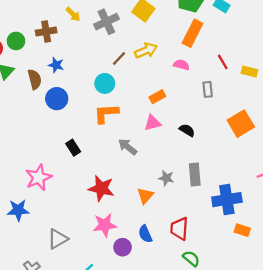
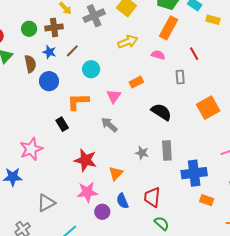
brown cross: (46, 31) -> (54, 27), moved
green circle: (16, 41) -> (29, 29), moved
brown line: (119, 58) -> (72, 51), moved
yellow rectangle: (249, 71) -> (213, 20), moved
orange L-shape: (106, 113) -> (78, 102), moved
pink triangle: (153, 123) -> (114, 96), moved, turned -42
black semicircle: (187, 130) -> (161, 112), size x1.5
orange triangle: (145, 196) -> (116, 173), moved

